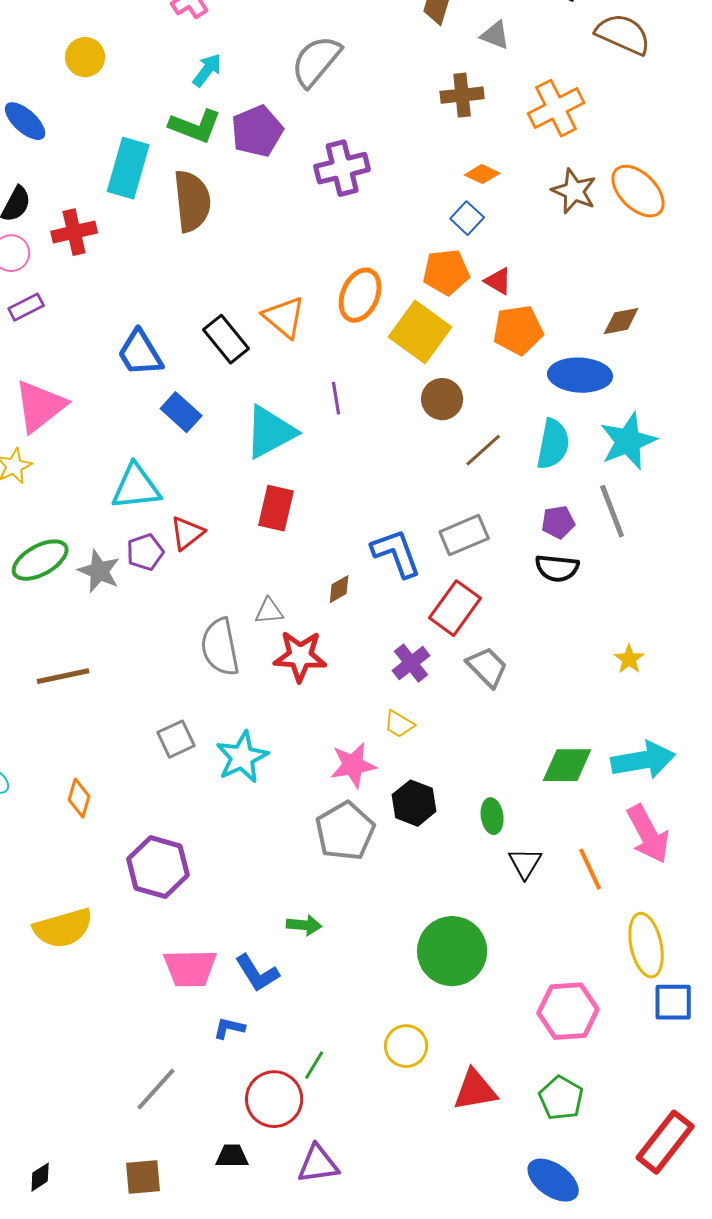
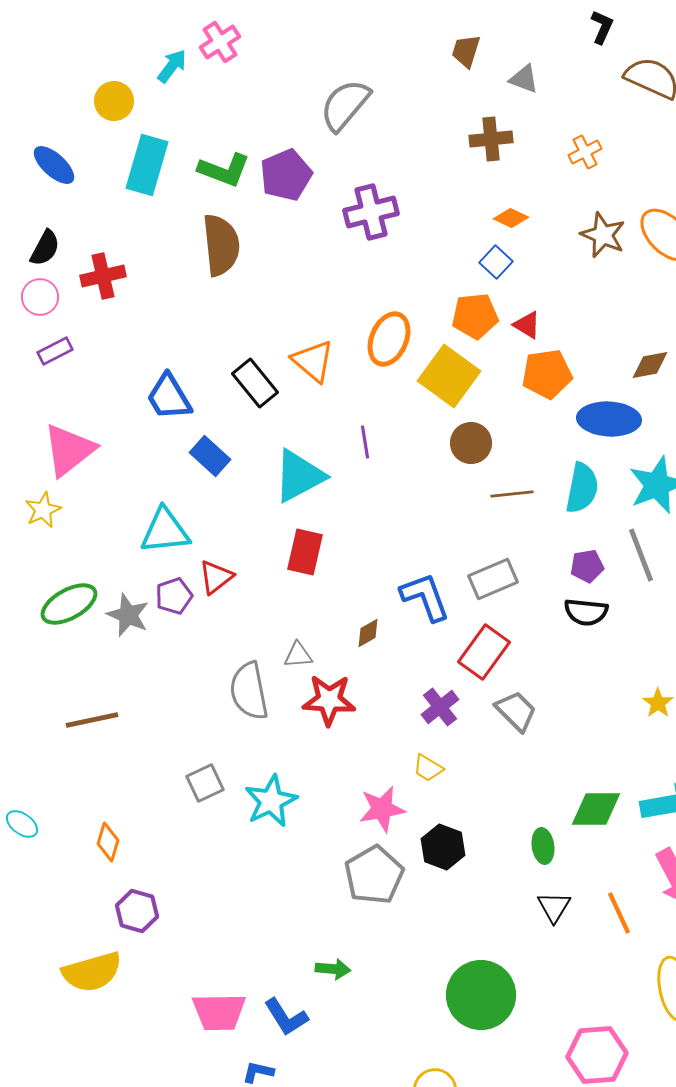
cyan arrow: (207, 70) -> (172, 66), moved
orange cross: (556, 108) -> (585, 152), size x0.6
cyan rectangle: (128, 168) -> (147, 165), moved
brown line: (483, 450) -> (512, 494), turned 36
green ellipse: (492, 816) -> (543, 846), moved
purple hexagon: (158, 867) -> (137, 911), moved, size x0.7

